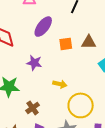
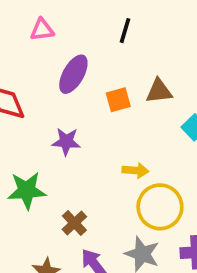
yellow arrow: (60, 84) -> (136, 170), moved

